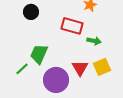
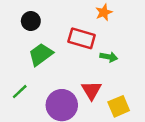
green trapezoid: (39, 54) -> (41, 54), moved, turned 30
yellow square: (102, 67) -> (119, 106), moved

